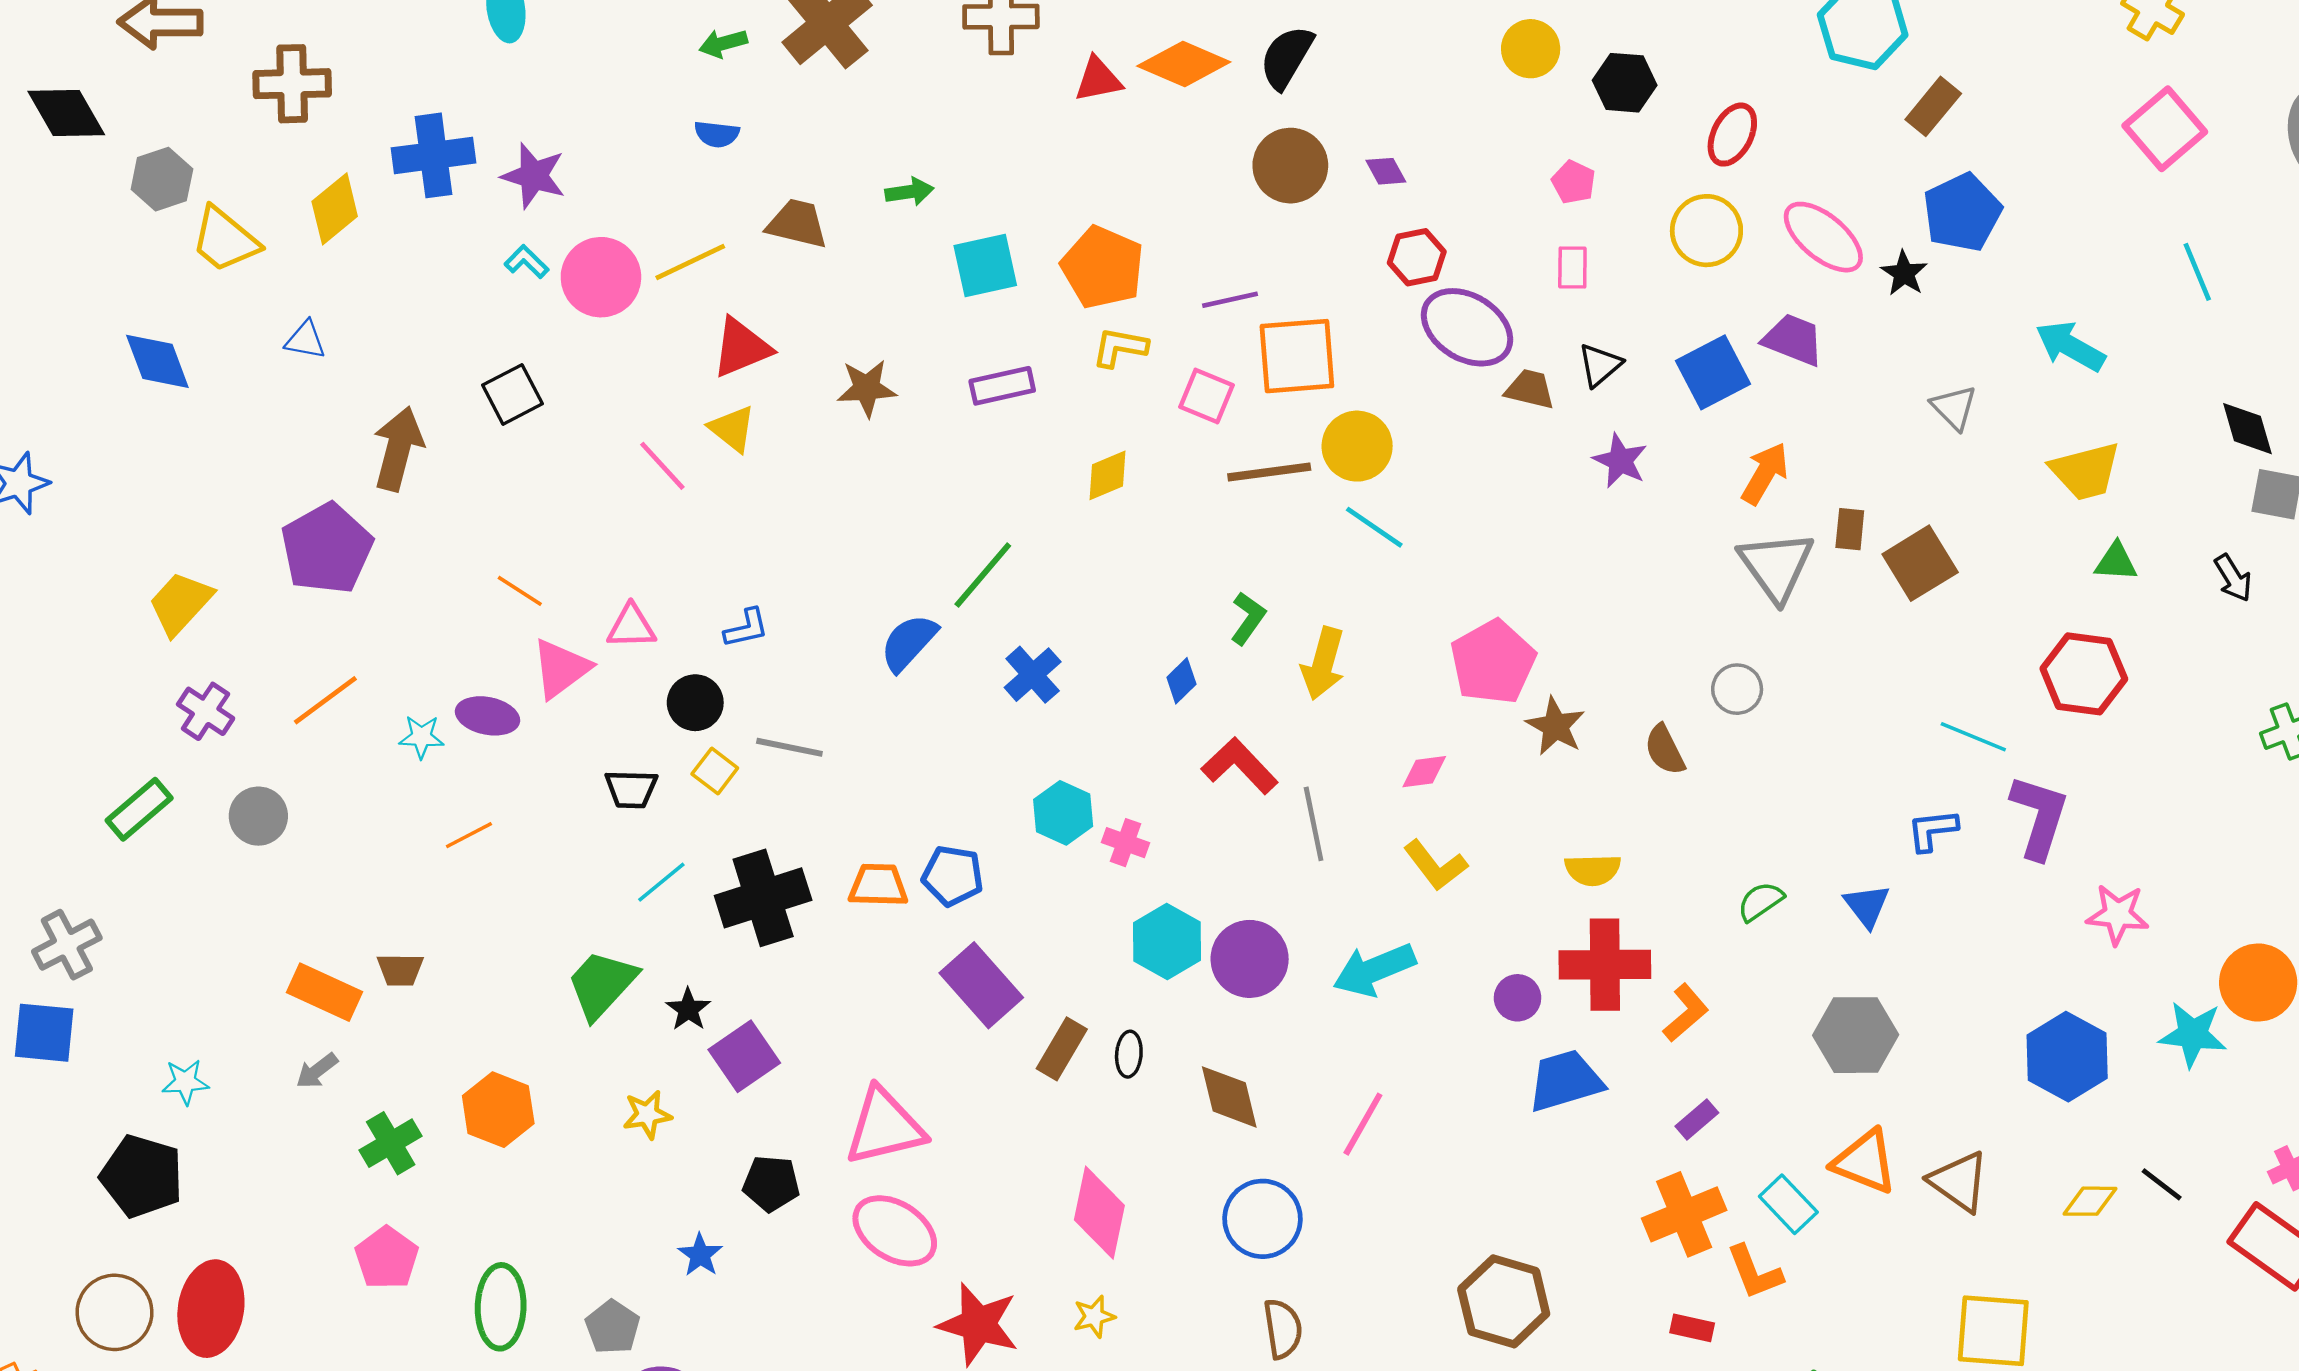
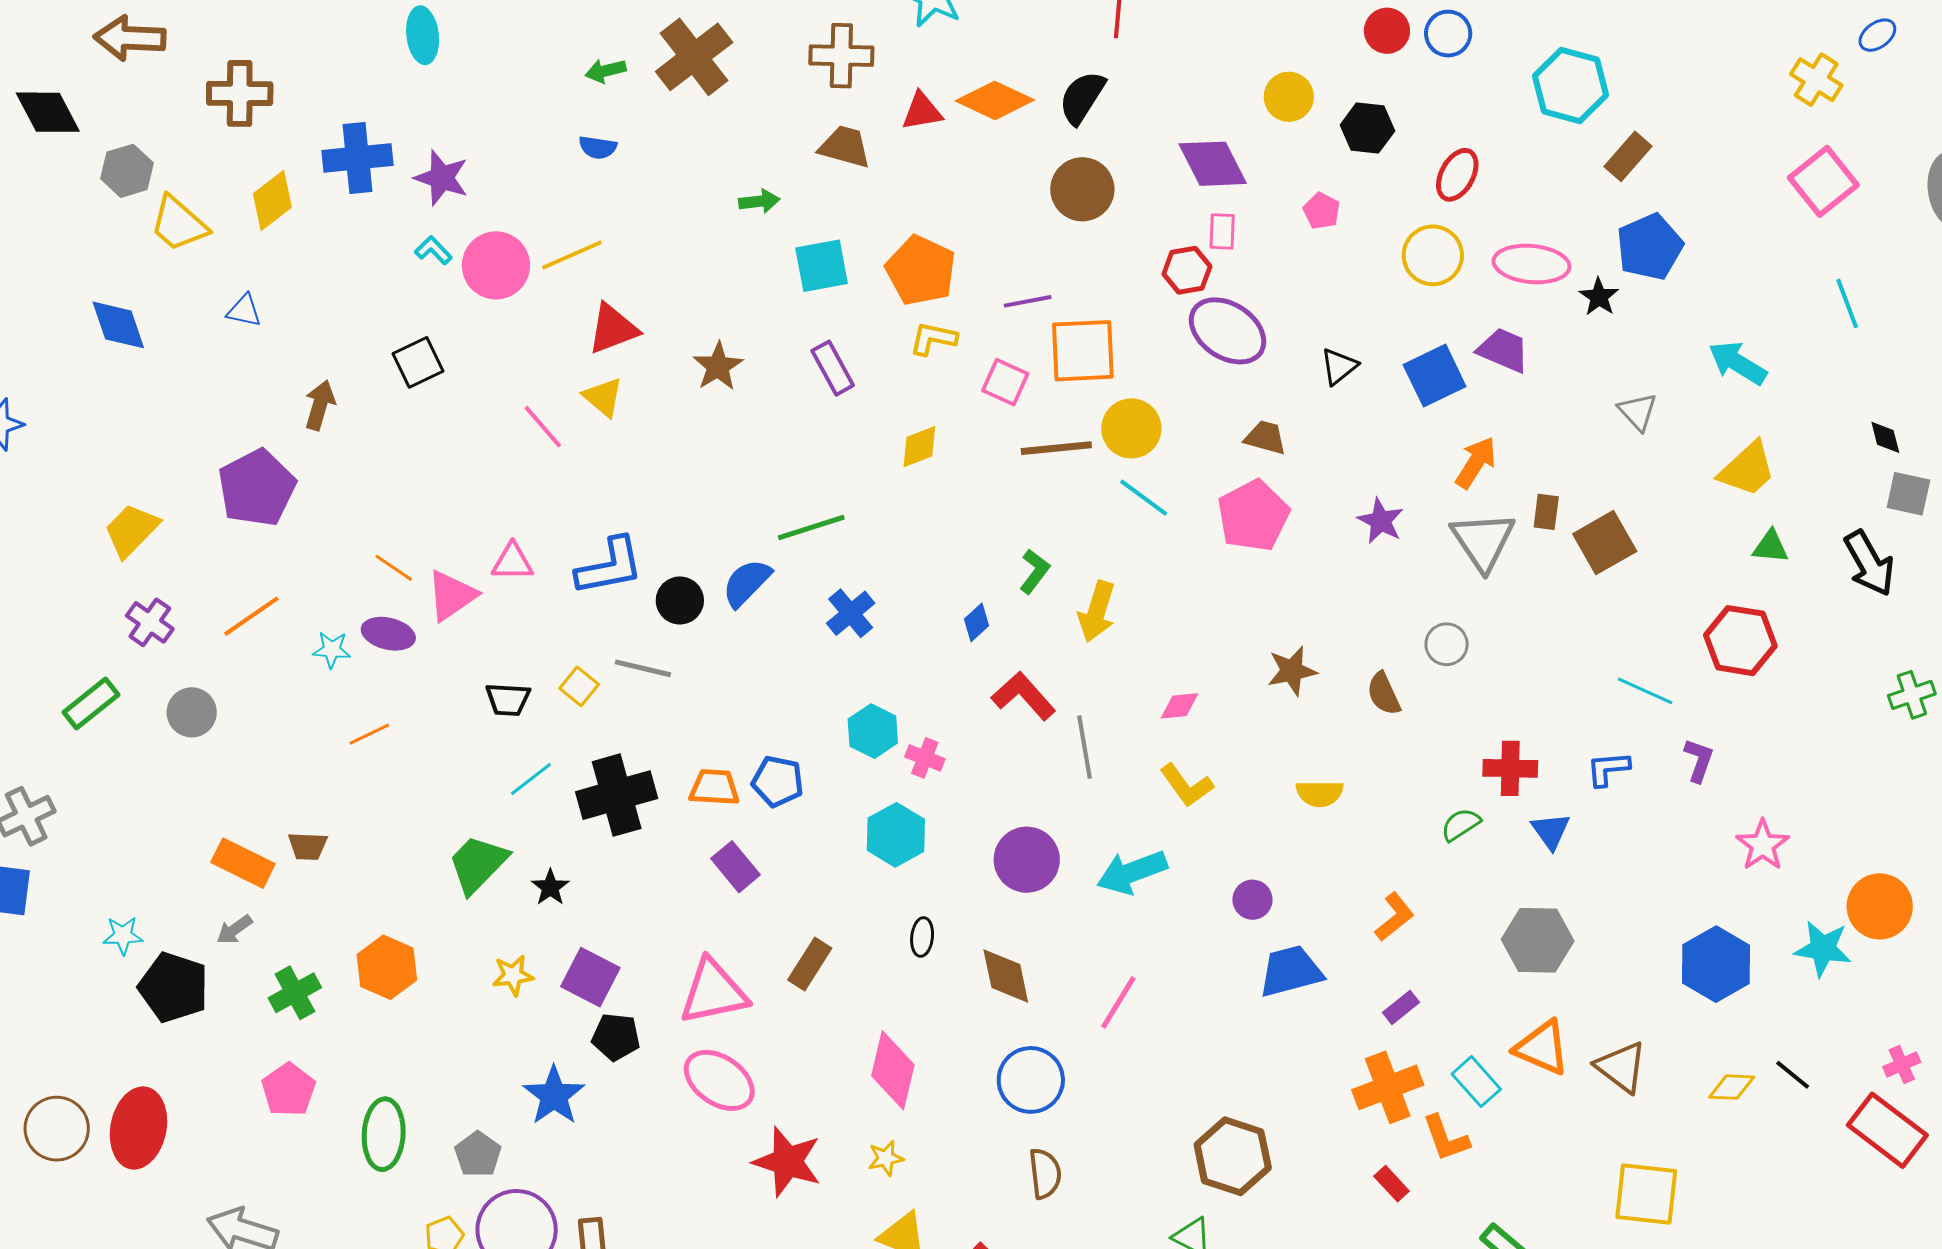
purple diamond: (1386, 171) -> (1213, 164), moved, size x2.0
brown trapezoid: (797, 224) -> (845, 147), moved
pink ellipse: (1823, 237) -> (1532, 264), turned -36
pink rectangle: (1572, 267) -> (1222, 231), moved
purple rectangle: (1002, 386) -> (833, 368), turned 72
brown star: (867, 388) -> (718, 366), turned -30
brown trapezoid: (1530, 389) -> (1265, 438), moved
black diamond: (2247, 429) -> (1885, 437), size x0.7
brown arrow: (398, 449) -> (320, 405), size x0.7
purple star: (1620, 461) -> (1381, 521), moved
yellow trapezoid: (2086, 471) -> (1747, 469), turned -30
green line: (983, 575) -> (811, 528), turned 30
black arrow: (2233, 578) -> (1869, 563), size x1.6
orange line: (520, 591) -> (394, 568), moved
blue L-shape: (746, 628) -> (610, 566), size x1.8
pink pentagon: (1493, 662) -> (1253, 516), moved
black circle: (695, 703) -> (680, 600), moved
brown star: (1556, 726) -> (1292, 671), turned 30
purple L-shape: (2039, 817) -> (1699, 760), size x0.6
pink star: (2118, 914) -> (1763, 845), turned 30
cyan hexagon: (1167, 942) -> (896, 835), moved
red cross: (1605, 965) -> (1510, 768), moved, size x0.7
purple rectangle: (981, 985) -> (735, 867), moved, size x0.7
brown rectangle: (1062, 1049) -> (810, 964), moved
purple square: (744, 1056) -> (590, 977), moved, turned -30
black pentagon: (142, 1176) -> (174, 987), moved
blue star: (700, 1255) -> (554, 1096), size x1.6
red rectangle: (1692, 1328) -> (1392, 1184), turned 33

